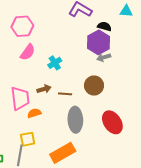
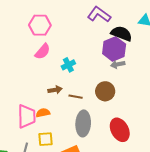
black semicircle: (104, 26) -> (121, 34), size x1.5
pink trapezoid: (20, 98) -> (27, 116), moved
yellow square: (28, 139) -> (46, 139), moved

